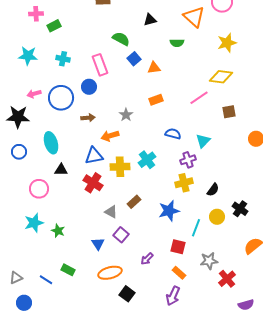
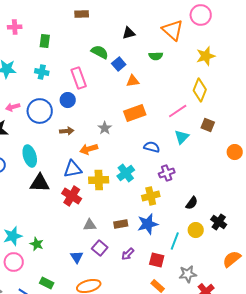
green rectangle: (54, 26) -> (45, 41), moved, turned -56
blue square: (134, 59) -> (119, 64), moved
yellow diamond: (221, 77) -> (200, 90), turned -75
orange rectangle: (156, 100) -> (135, 113), size x1.5
brown square: (229, 112) -> (208, 125), turned 32
cyan triangle: (203, 141) -> (182, 137), moved
black triangle: (61, 170) -> (40, 183), size x1.5
yellow cross: (184, 183) -> (151, 196), moved
pink circle: (39, 189) -> (14, 262), moved
brown rectangle: (134, 202) -> (121, 224), moved, turned 32
gray triangle: (111, 212) -> (90, 225), turned -32
purple arrow: (147, 259) -> (128, 254), moved

